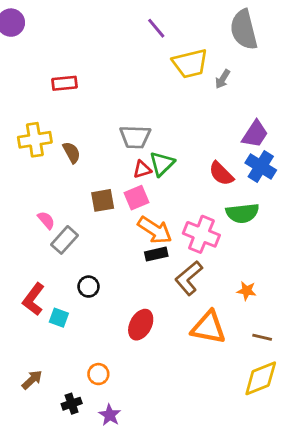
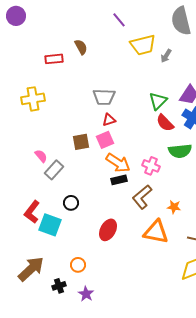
brown semicircle: (72, 152) -> (81, 47), moved
green triangle: (162, 164) -> (158, 101), moved
pink cross: (201, 234) -> (151, 166), size x0.7
orange star: (247, 291) -> (174, 207), moved
cyan square: (59, 318) -> (50, 225), size x1.6
brown arrow: (32, 380) -> (31, 269), size x1.8

